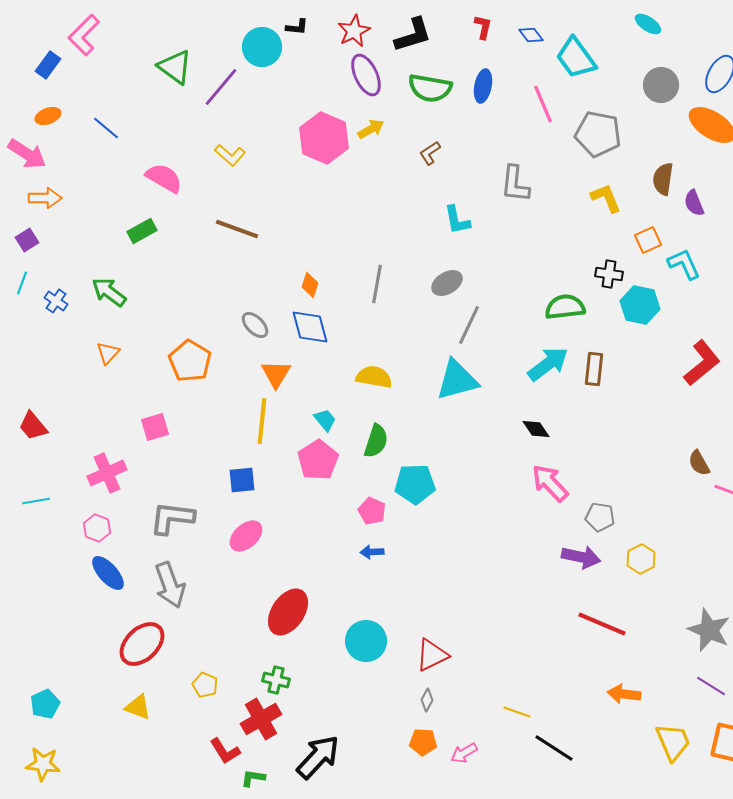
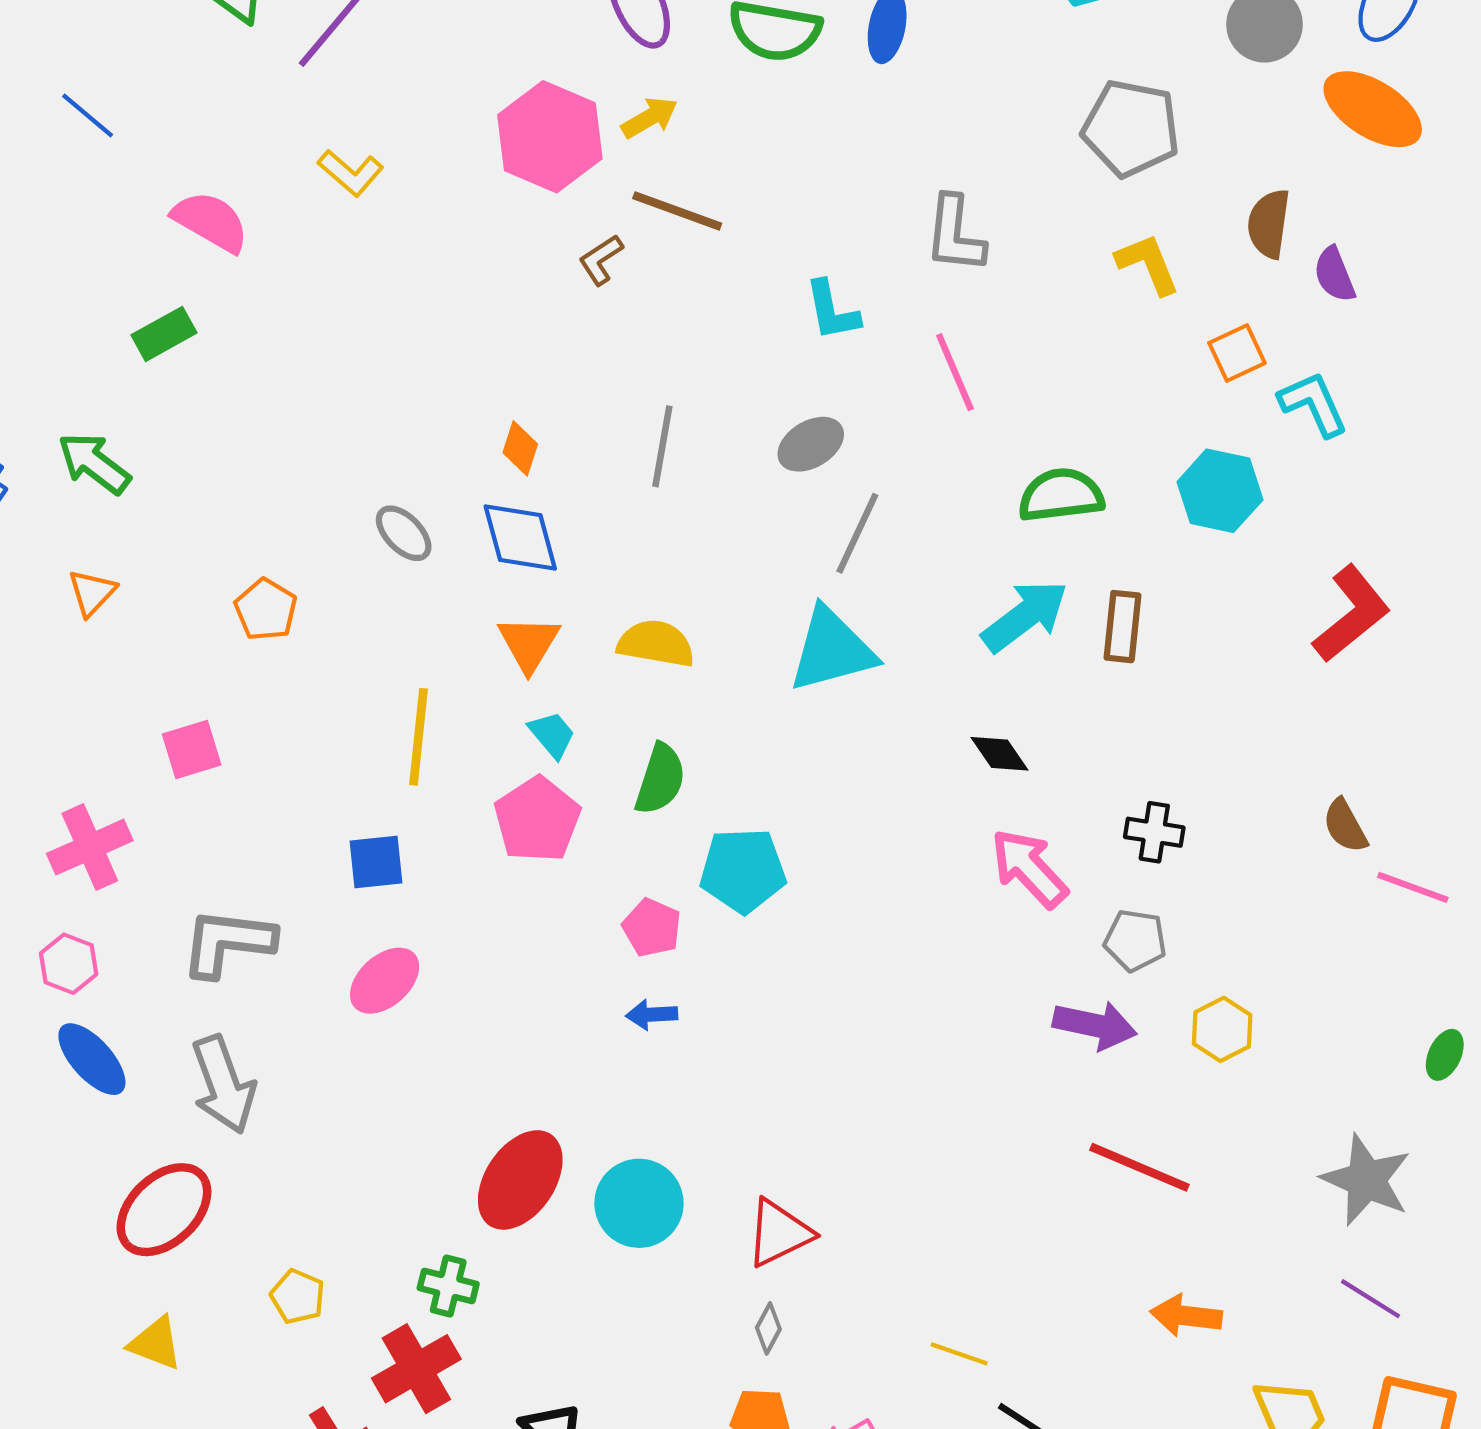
pink line: (543, 104) -> (955, 372), moved
brown L-shape: (430, 153) -> (601, 260), moved
brown line: (237, 229) -> (677, 211), moved
black cross: (609, 274) -> (1154, 832), moved
orange pentagon: (190, 361) -> (266, 610), size x0.7
orange triangle: (276, 374) -> (529, 644), moved
red ellipse: (288, 612) -> (520, 1180), moved

